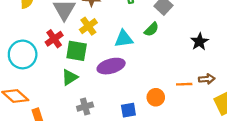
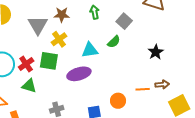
red cross: (54, 39) -> (26, 64), moved
green triangle: (70, 77) -> (29, 86), moved, turned 49

